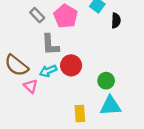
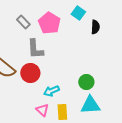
red circle: (71, 65) -> (30, 73), moved
cyan arrow: (48, 71) -> (51, 91), moved
pink triangle: (31, 86) -> (42, 110), moved

